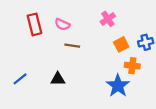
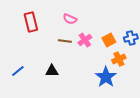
pink cross: (108, 19) -> (85, 40), moved
pink semicircle: (62, 24) -> (70, 19), moved
orange cross: (132, 66) -> (119, 59), turned -32

